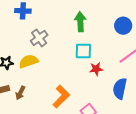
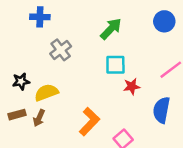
green arrow: (80, 22) -> (111, 29), turned 48
blue circle: (123, 26) -> (164, 21), moved
yellow semicircle: (29, 61) -> (46, 92), moved

